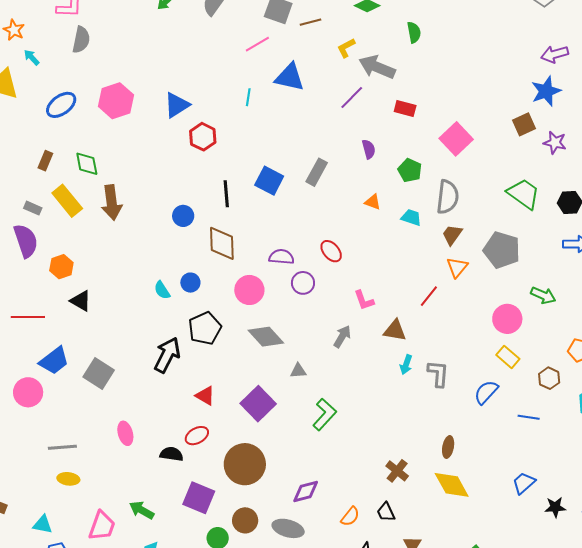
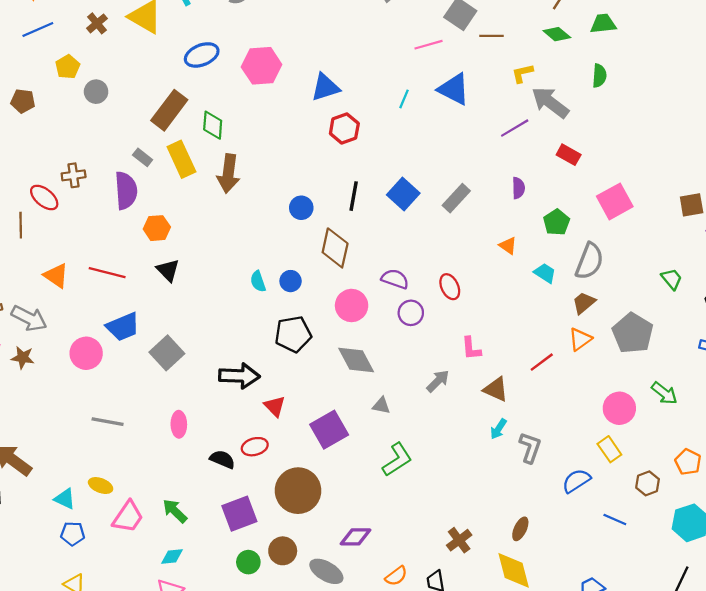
brown rectangle: (45, 161) -> (169, 110), size x1.8
green trapezoid: (524, 194) -> (672, 279), size x0.6
black arrow: (167, 355) -> (239, 376), moved, turned 51
yellow ellipse: (68, 479) -> (101, 486), moved
purple square: (199, 498) -> (239, 514), turned 32

